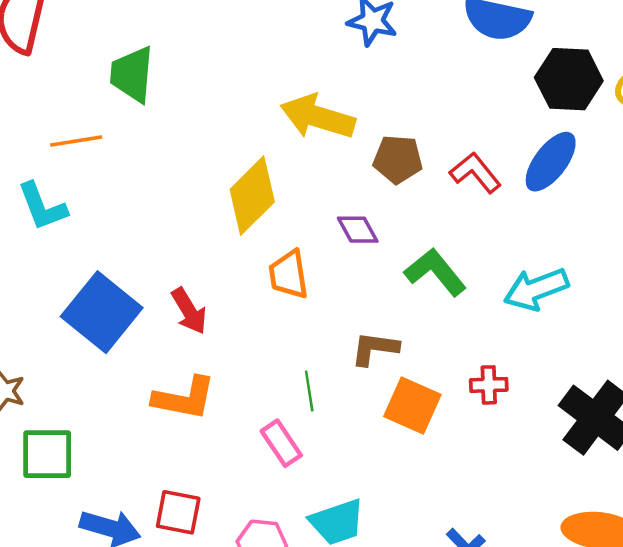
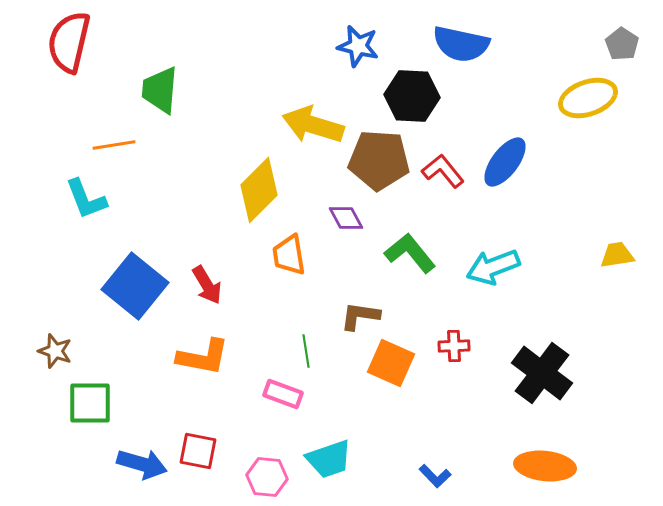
black hexagon: (569, 79) -> (412, 96), moved
brown pentagon: (398, 159) -> (379, 160), size x1.5
pink rectangle: (281, 443) -> (283, 394), turned -36

